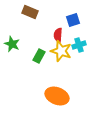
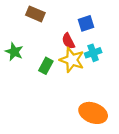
red semicircle: (58, 35) -> (68, 41), turned -32
orange ellipse: (57, 96) -> (93, 113), moved

